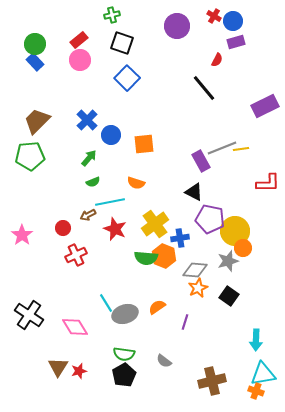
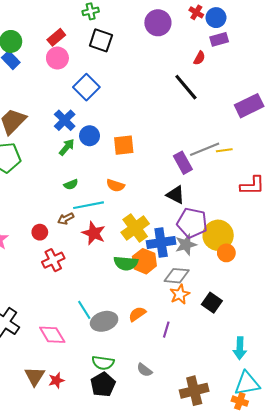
blue square: (127, 78) -> (86, 87), moved
green arrow: (89, 158) -> (67, 147), moved
blue cross: (180, 238) -> (161, 243), size x1.5
gray star: (228, 261) -> (186, 245), moved

